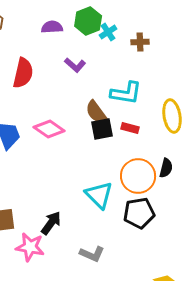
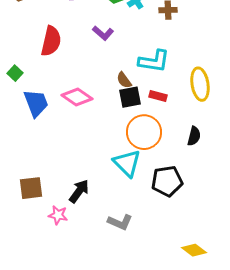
brown semicircle: (96, 112) -> (124, 80), size x0.7
orange circle: (138, 176) -> (144, 132), moved
pink star: (30, 247) -> (58, 215), size x0.7

